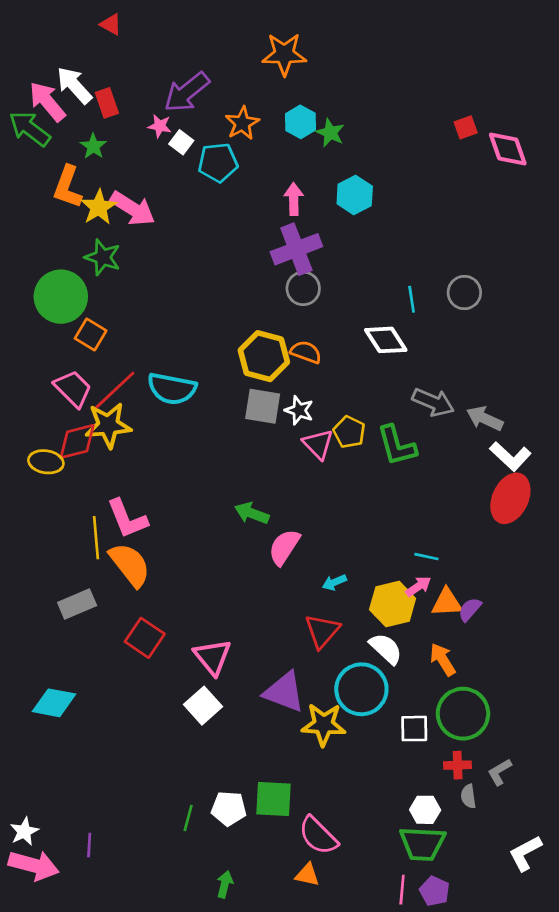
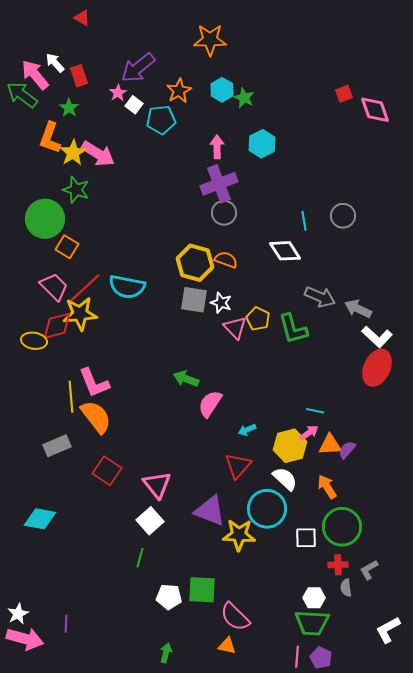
white arrow: (74, 85) -> (55, 63), size x0.7
pink star: (160, 126) -> (118, 93), turned 30
green line: (188, 818) -> (140, 558), moved

